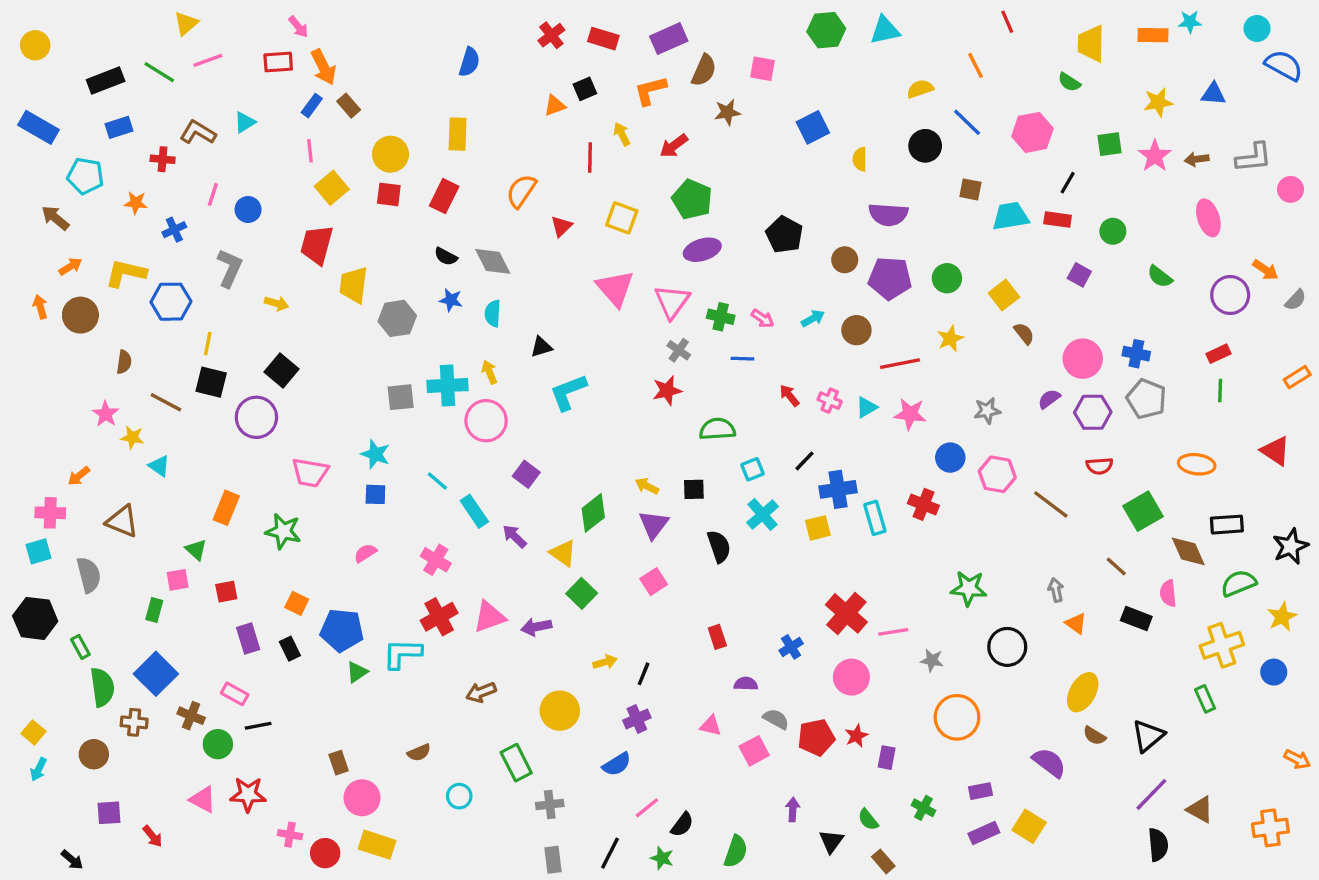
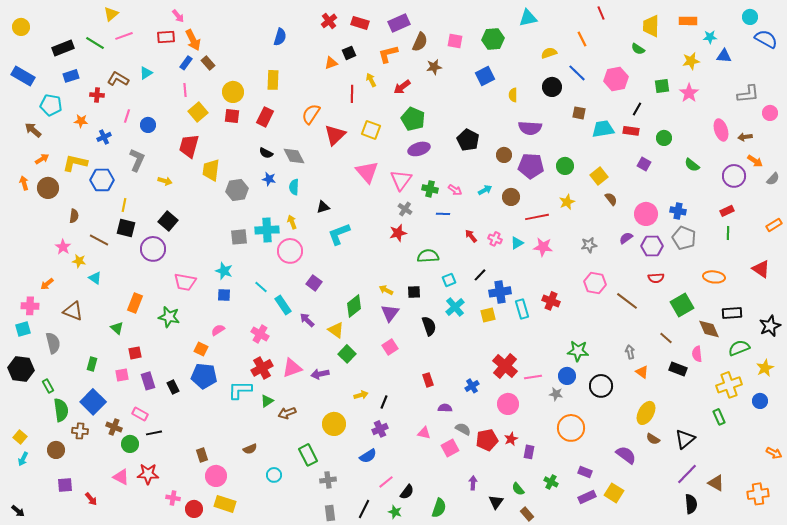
cyan star: (1190, 22) -> (710, 37), moved
green hexagon: (826, 30) -> (493, 39), moved
brown arrow: (1197, 159) -> (745, 137), moved
red triangle: (561, 226) -> (335, 135), size x1.6
blue circle: (950, 458) -> (567, 376), moved
pink square: (178, 580) -> (122, 375), moved
orange square: (297, 603) -> (201, 349), moved
green triangle: (357, 672) -> (267, 401), moved
purple rectangle: (980, 791) -> (585, 472), turned 32
black arrow: (72, 860) -> (18, 511), moved

